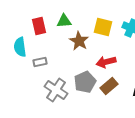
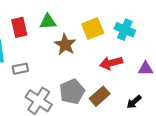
yellow square: (103, 27) -> (93, 28), turned -36
red arrow: (106, 62) -> (111, 63), moved

